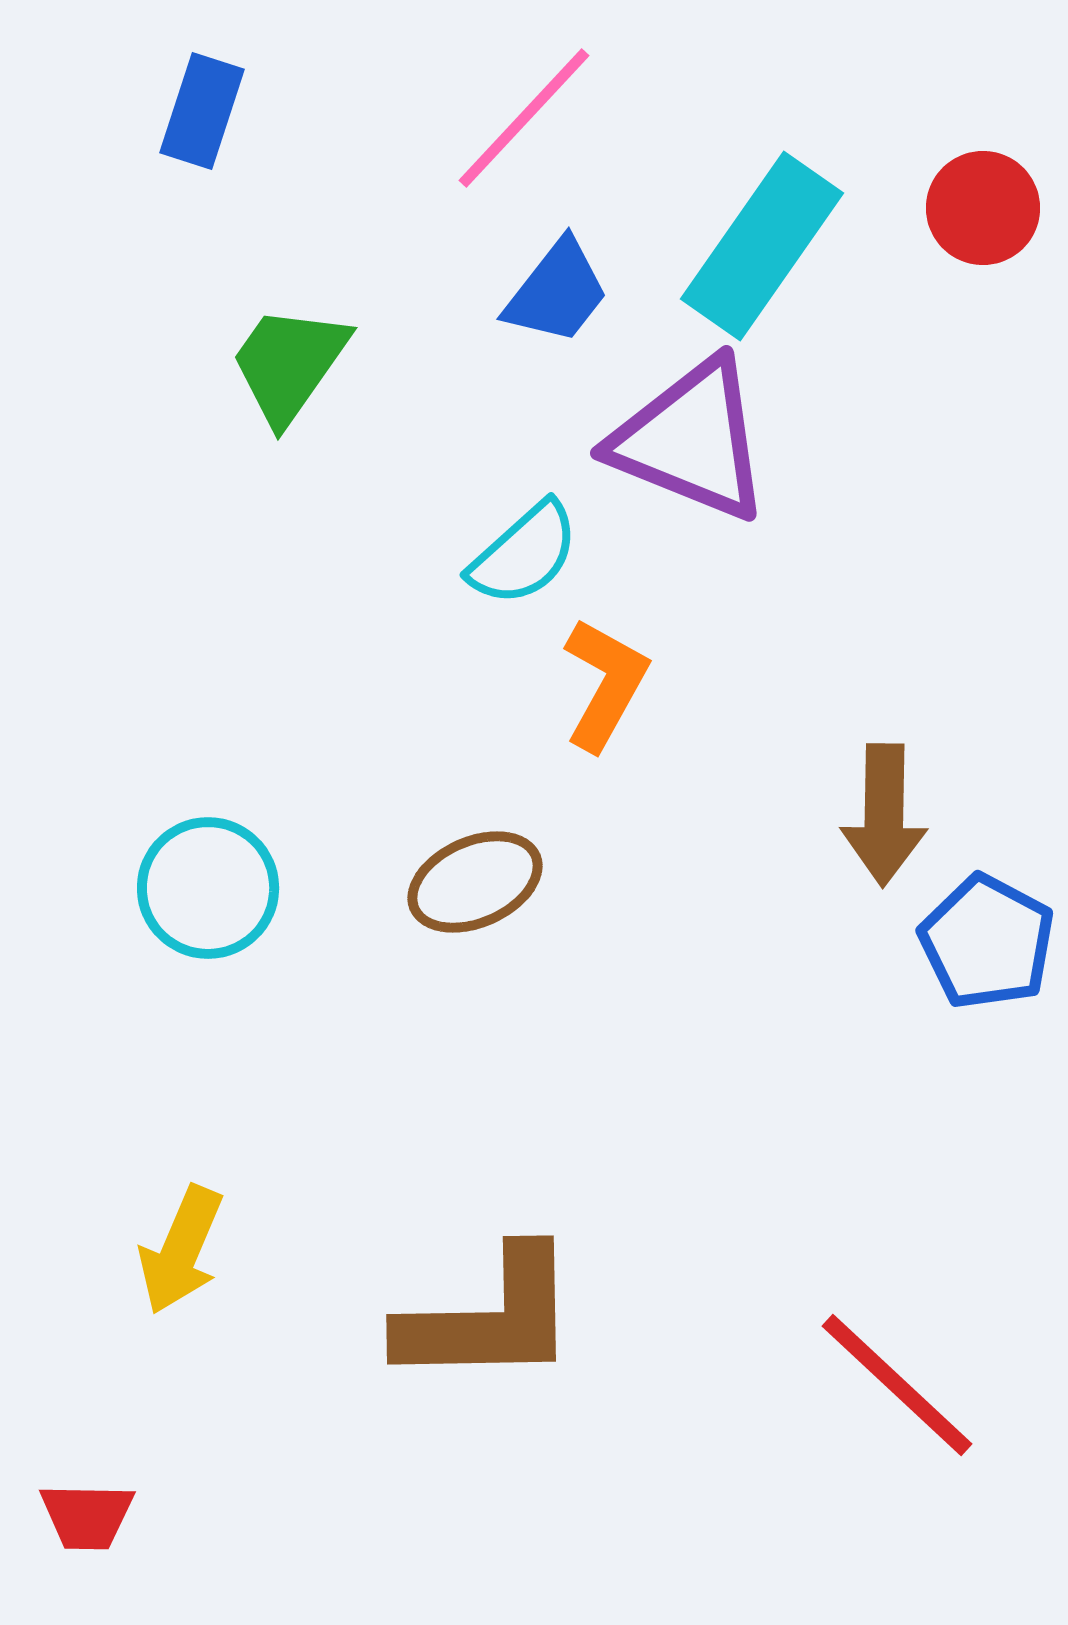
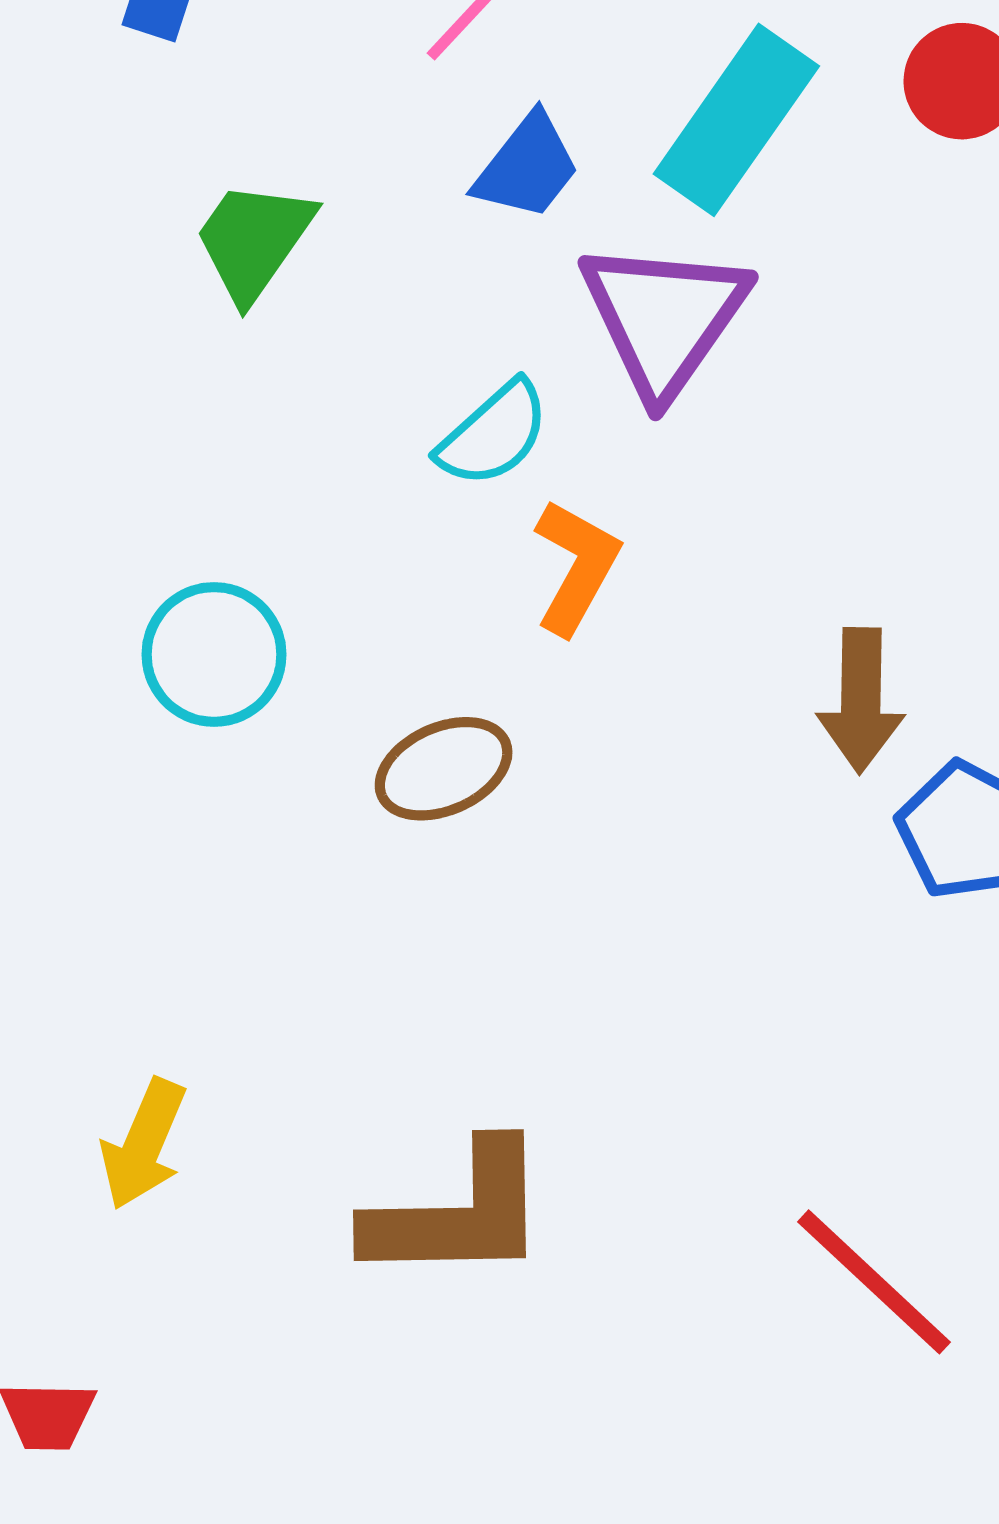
purple triangle: (691, 440) -> (664, 318), turned 43
cyan circle: (208, 888) -> (214, 654), moved

